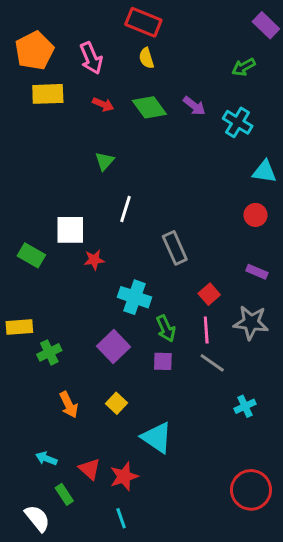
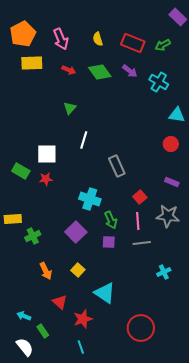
red rectangle: (143, 22) -> (133, 43), moved
red star: (94, 260) -> (46, 179), moved
gray line: (212, 363) -> (142, 243), turned -42
cyan arrow: (46, 459) -> (24, 316), moved
red triangle: (90, 469) -> (60, 302), moved
red circle: (251, 490) -> (141, 328), moved

